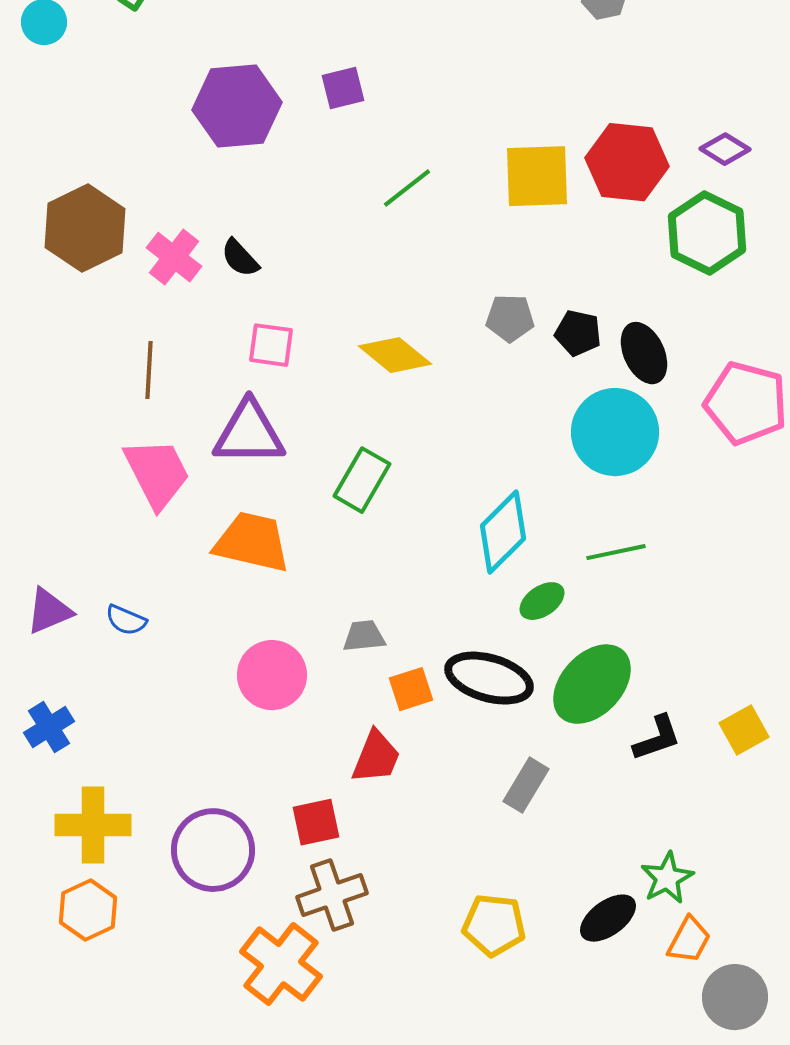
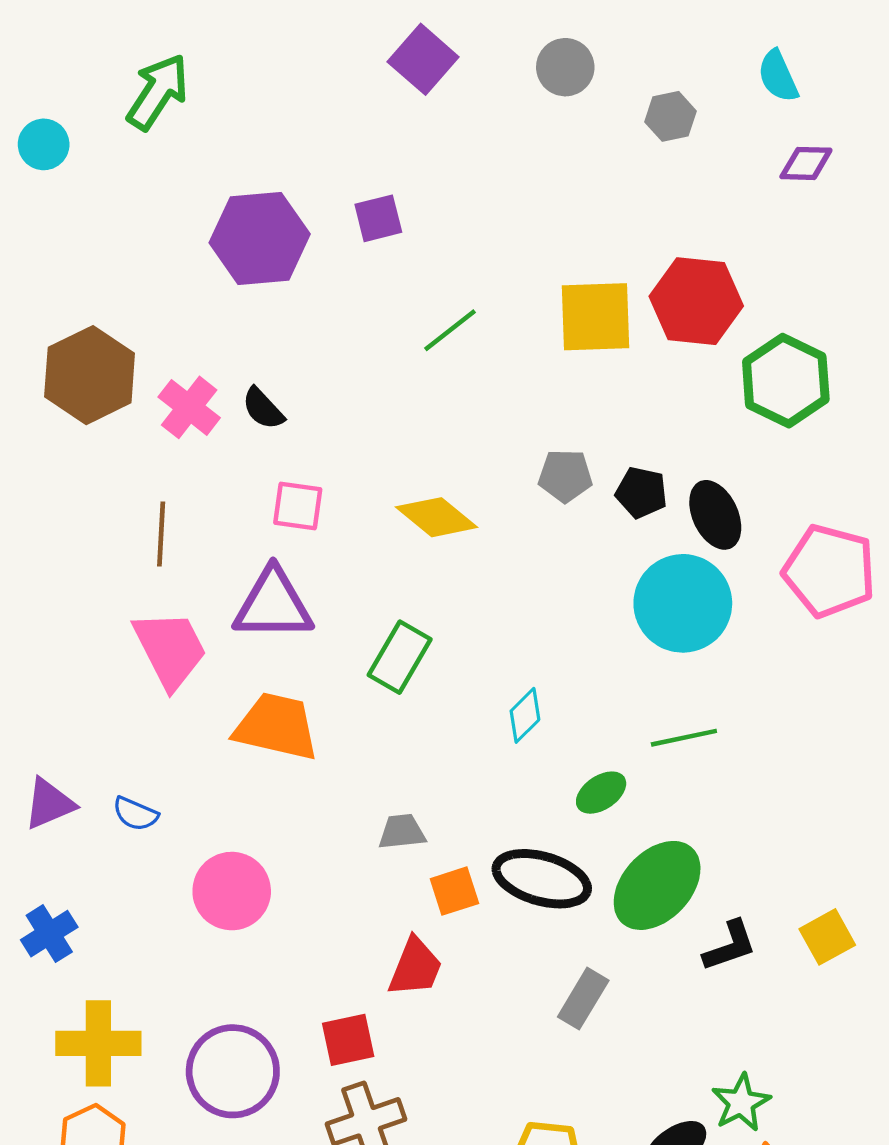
purple diamond: (725, 149) -> (806, 163), moved, turned -30
cyan diamond: (503, 532) -> (525, 715), moved, size x0.6
pink circle: (272, 675) -> (232, 891), moved

